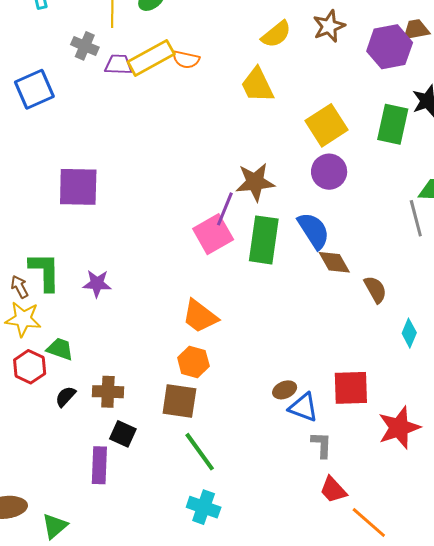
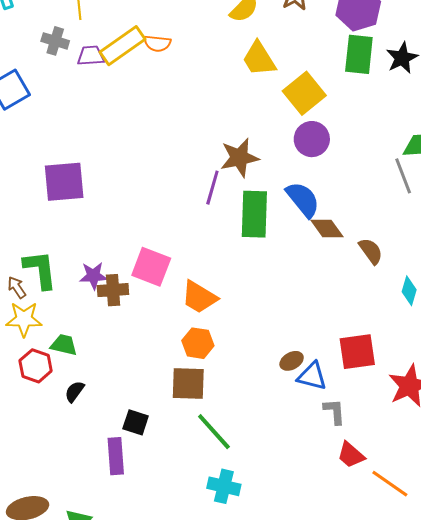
yellow trapezoid: (257, 85) -> (259, 59), moved
green rectangle: (393, 124) -> (359, 54), moved
pink square: (213, 234) -> (151, 267), moved, turned -33
brown cross: (108, 392) -> (113, 290), moved

